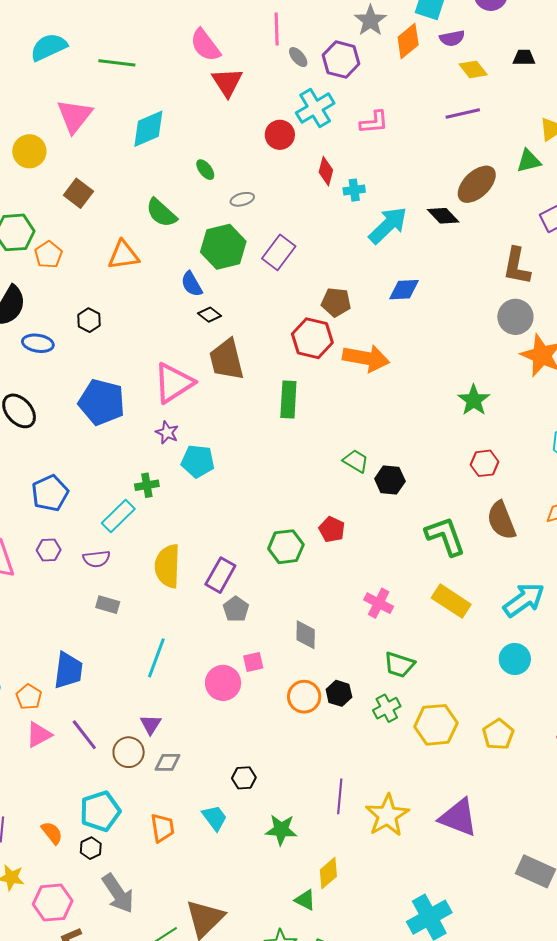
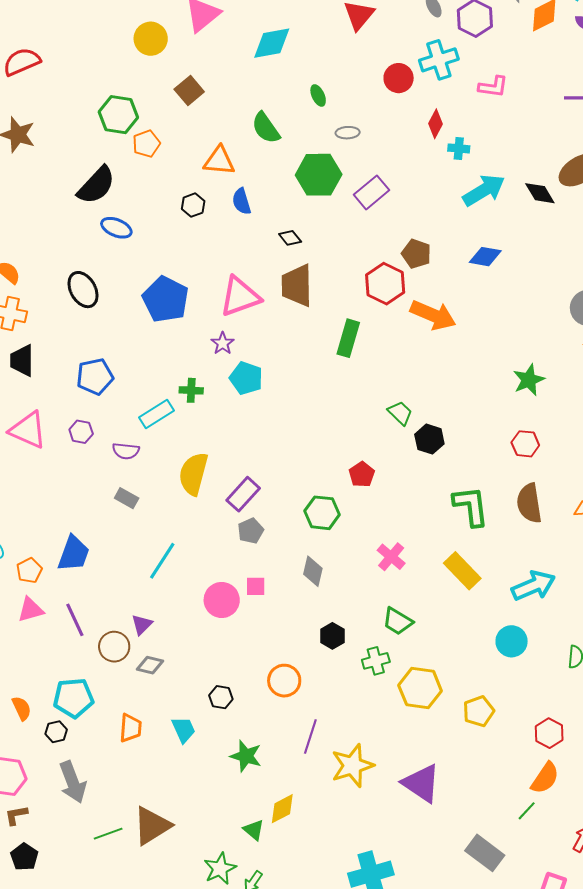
blue semicircle: (192, 284) -> (242, 201), moved
black hexagon: (89, 320) -> (193, 205), moved
green hexagon: (286, 547) -> (322, 513), moved
orange circle: (304, 697) -> (284, 681), moved

